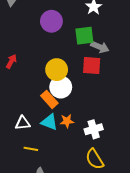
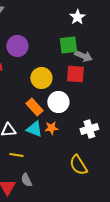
purple circle: (51, 21) -> (17, 46), moved
white circle: (61, 87) -> (58, 102), moved
white cross: (94, 129) -> (89, 129), moved

